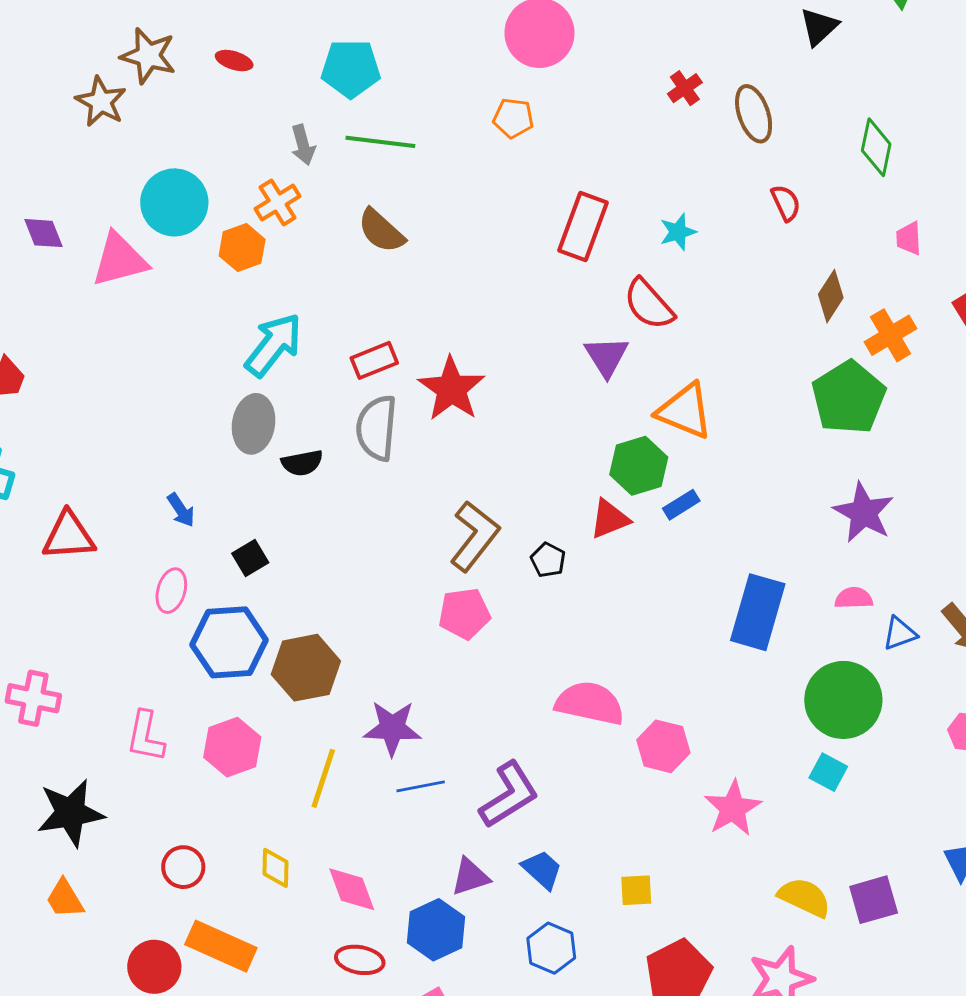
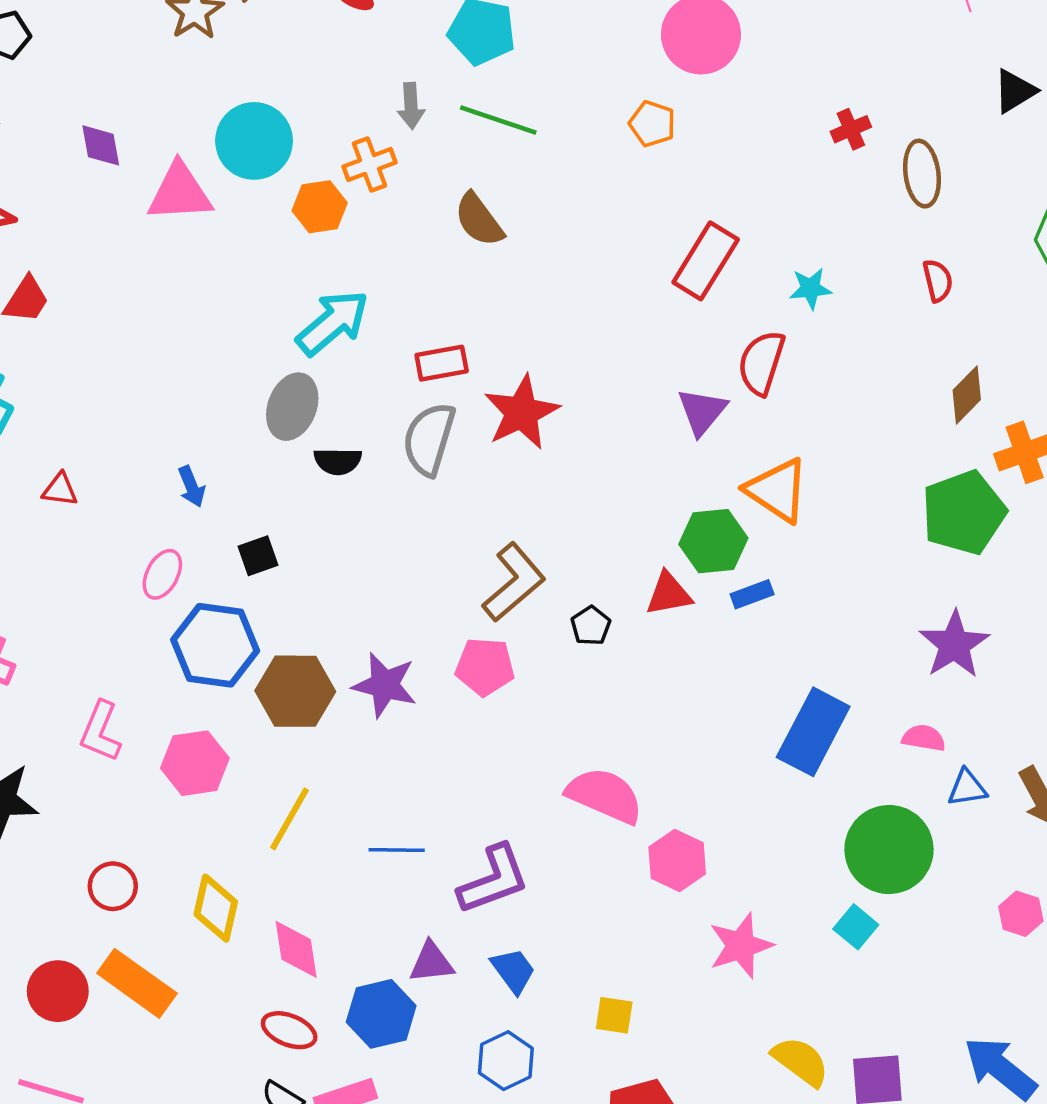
red semicircle: (649, 304) -> (761, 363), turned 48
red triangle: (69, 536) -> (60, 490), size x0.6
purple star: (392, 728) -> (385, 685), moved
yellow diamond: (275, 868) -> (216, 908), size x1.4

